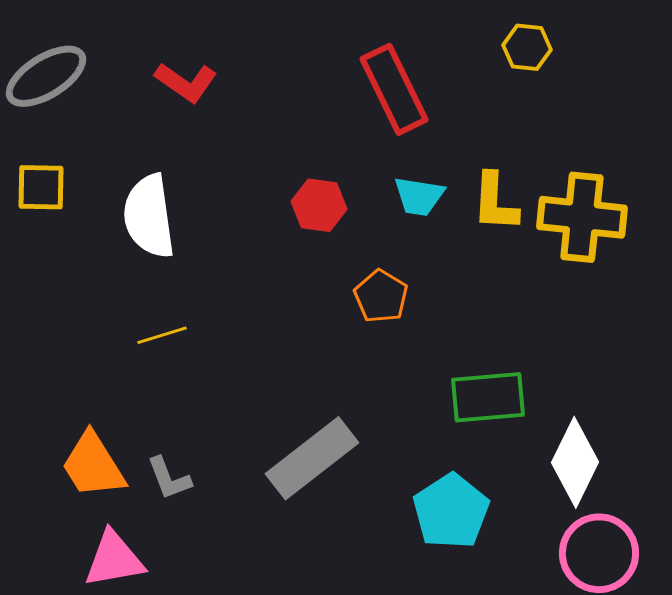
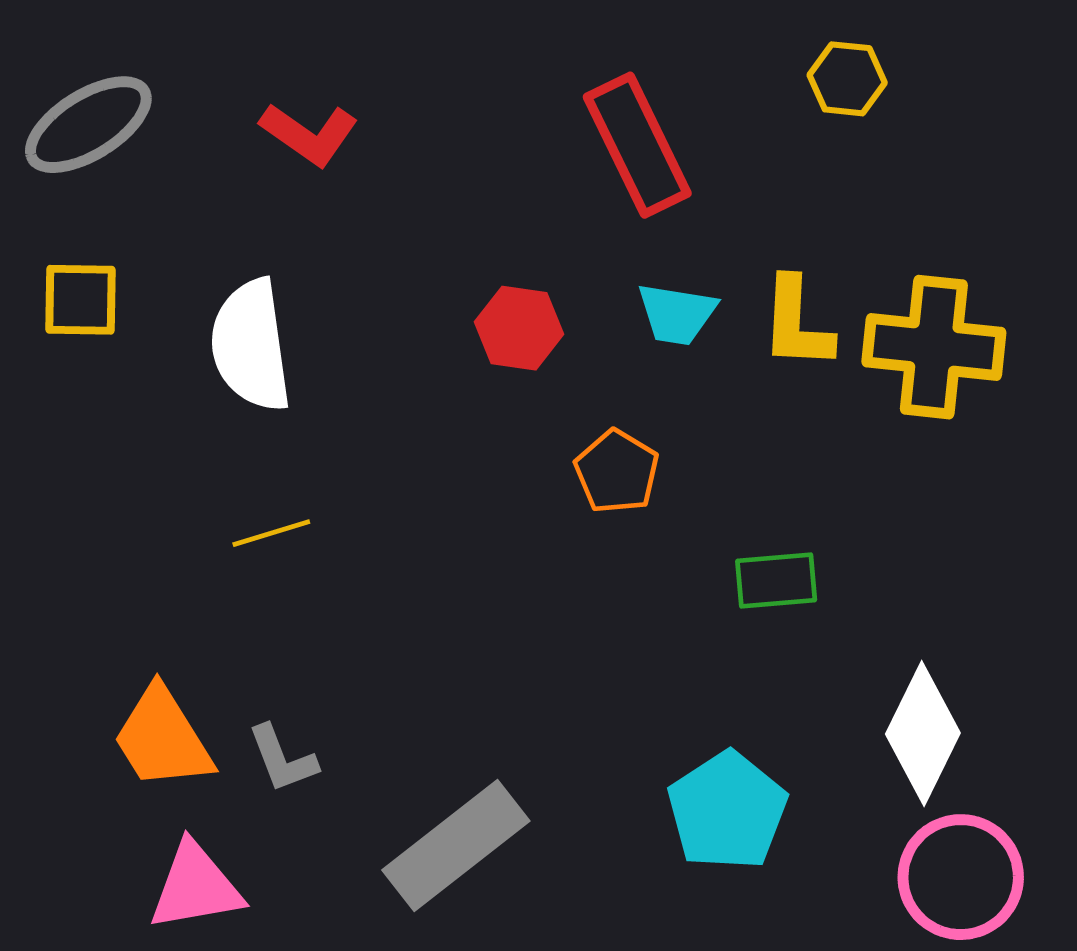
green rectangle: (488, 397) -> (776, 581), moved, size x0.7
gray rectangle: (312, 458) -> (456, 846), moved

